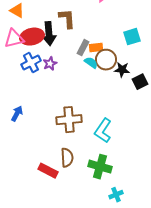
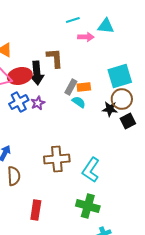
cyan square: (132, 37) -> (120, 76), size x1.4
brown circle: (106, 60) -> (122, 99), moved
brown semicircle: (67, 158) -> (14, 176), moved
red rectangle: (48, 171) -> (36, 210), turned 72

